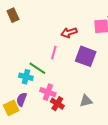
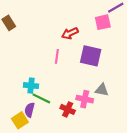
green line: (37, 68) -> (41, 98), moved
pink cross: (48, 92) -> (85, 99), moved
gray triangle: (86, 101) -> (102, 90), moved, turned 32

